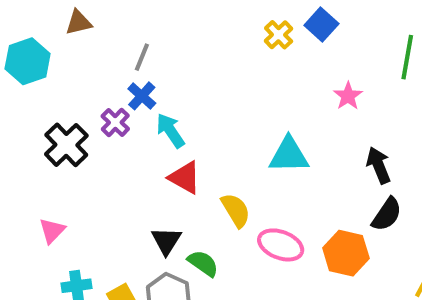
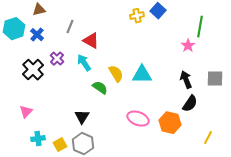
yellow cross: (279, 35) -> (137, 16), turned 32
blue cross: (142, 96) -> (37, 35), moved
pink star: (348, 96) -> (188, 46), moved
red triangle: (185, 178) -> (91, 41), moved
yellow semicircle: (236, 210) -> (116, 74), moved
green semicircle: (203, 263) -> (100, 88), moved

